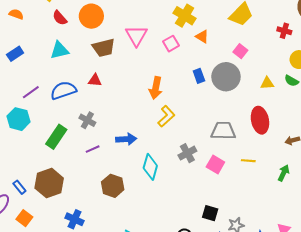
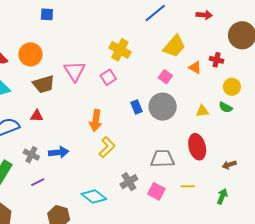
orange triangle: (202, 36) -> (195, 67), moved
pink square: (240, 51) -> (165, 77), moved
blue arrow: (126, 139) -> (59, 152), moved
cyan diamond: (150, 167) -> (94, 197), turned -65

